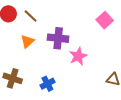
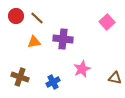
orange triangle: (27, 41) -> (34, 42), turned 32
pink star: (78, 56) -> (82, 69), moved

